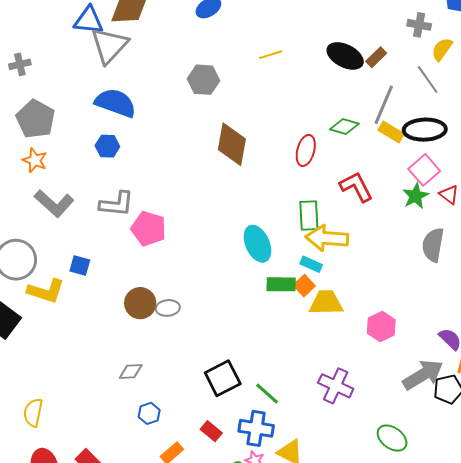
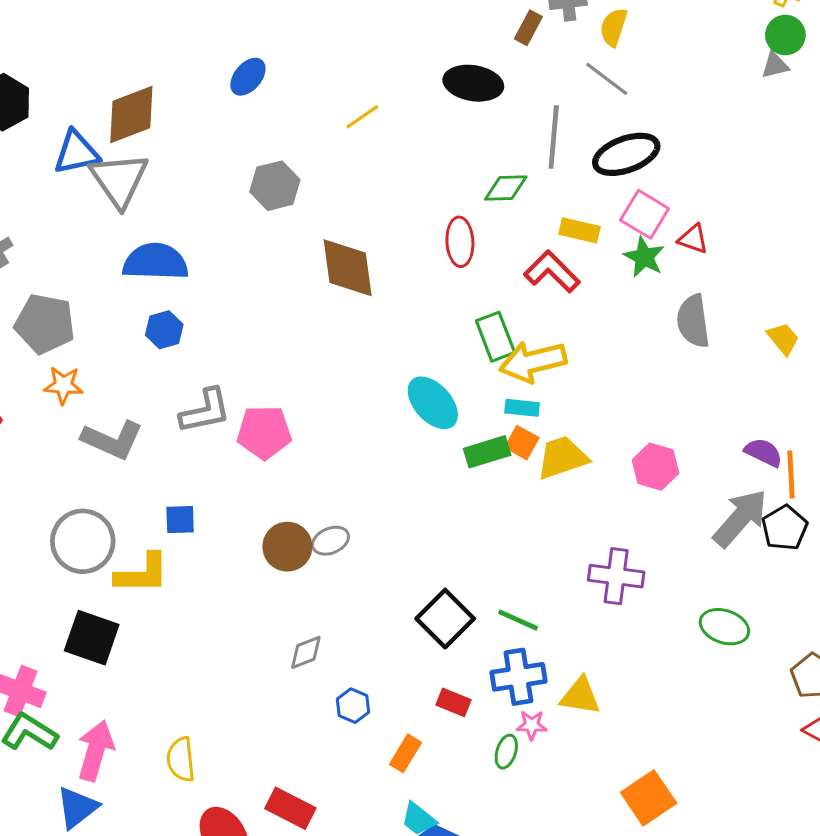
brown rectangle: (376, 57) -> (528, 28), moved
yellow rectangle: (391, 132) -> (580, 230), moved

